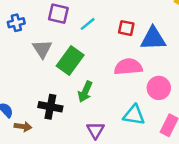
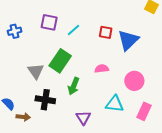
blue triangle: (153, 39) -> (128, 40), turned -40
gray triangle: (42, 49) -> (36, 71), moved
pink semicircle: (128, 67) -> (102, 69), moved, size x0.6

